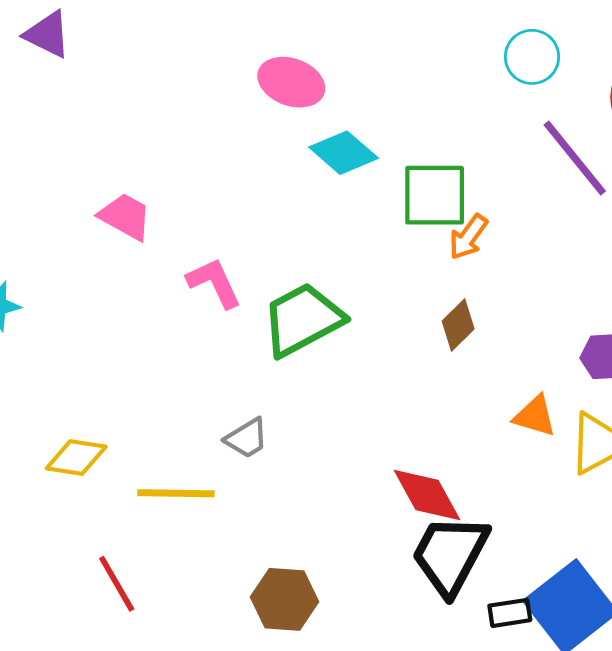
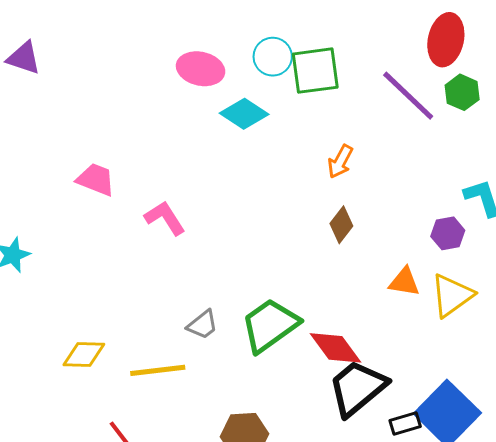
cyan circle: (532, 57) -> (273, 57), moved
green square: (435, 195) -> (315, 71), moved
green trapezoid: (303, 320) -> (270, 325), moved
black trapezoid: (450, 555) -> (357, 388), turned 30

